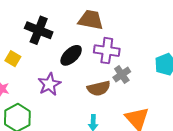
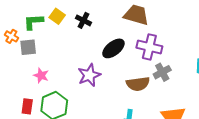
black cross: (39, 30) -> (83, 20), size x0.6
yellow square: (13, 59) -> (57, 16), moved

